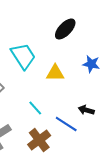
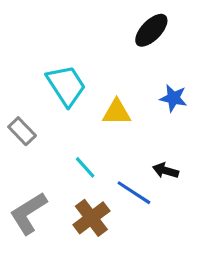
black ellipse: (65, 29) -> (151, 30), moved

